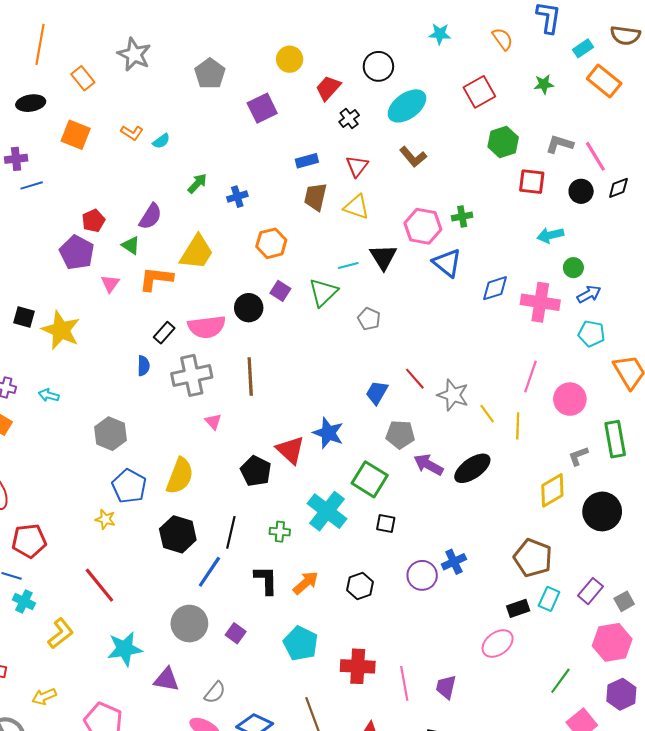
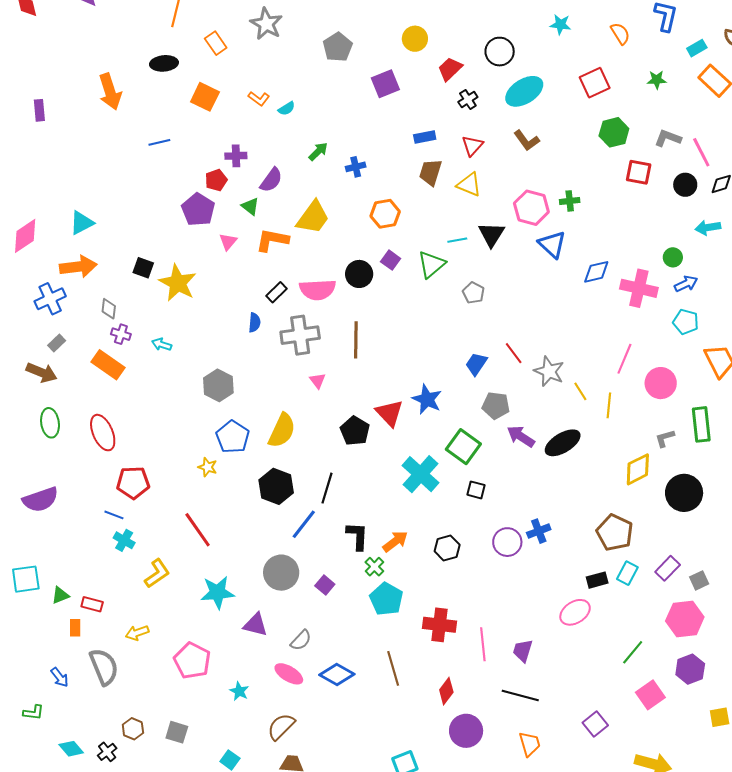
purple cross: (16, 159) -> (236, 156), moved
cyan arrow: (550, 235) -> (708, 228), moved
green cross: (280, 532) -> (374, 567), moved, turned 36

